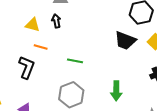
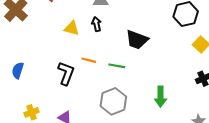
black trapezoid: (125, 41) -> (137, 40), moved
orange line: (41, 47) -> (89, 60), moved

